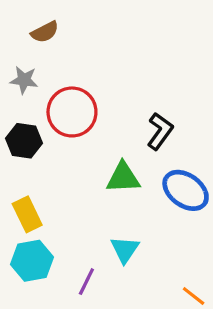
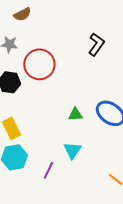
black L-shape: (160, 131) -> (96, 44), moved
green triangle: (123, 178) -> (75, 114), moved, size x0.7

